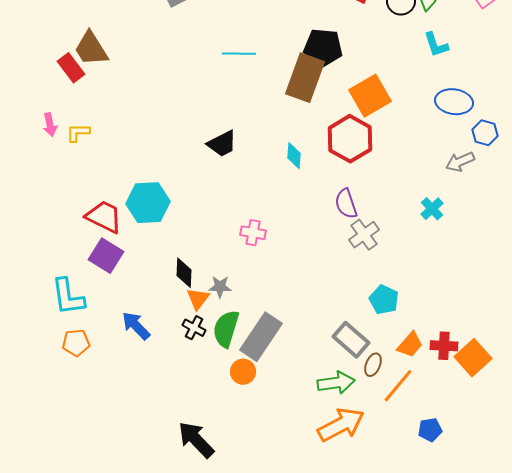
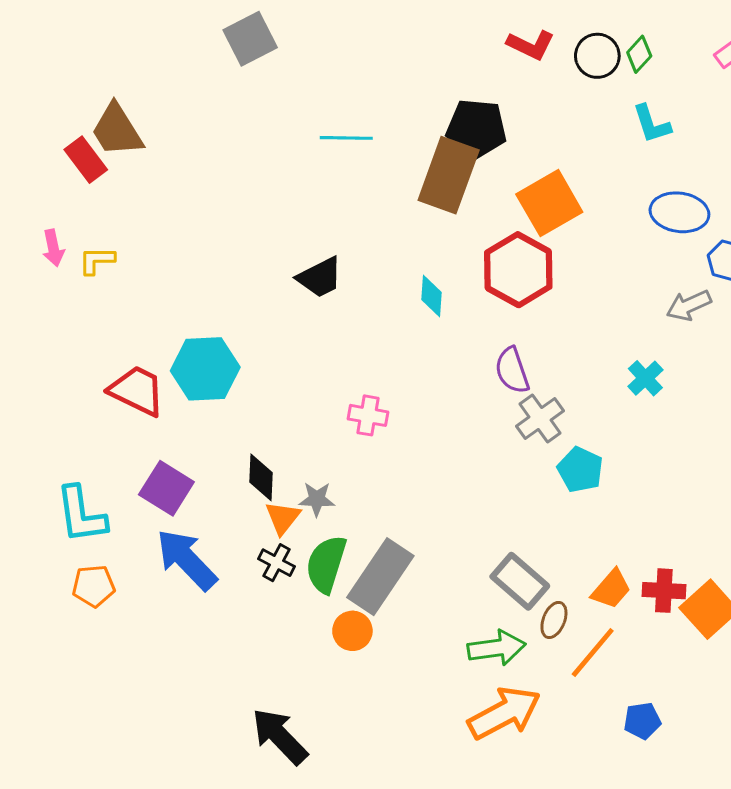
purple square: (106, 256) -> (166, 488), moved
cyan pentagon: (384, 300) -> (580, 470), moved
blue arrow: (136, 326) -> (187, 560), size x1.4

